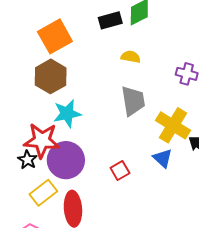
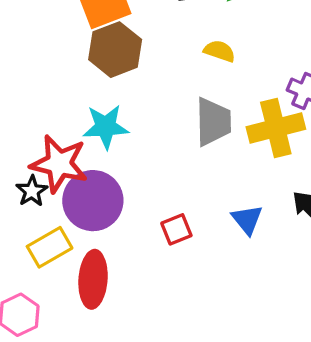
brown hexagon: (51, 76) -> (115, 50), moved
yellow cross: (173, 125) -> (276, 128), moved, turned 36

